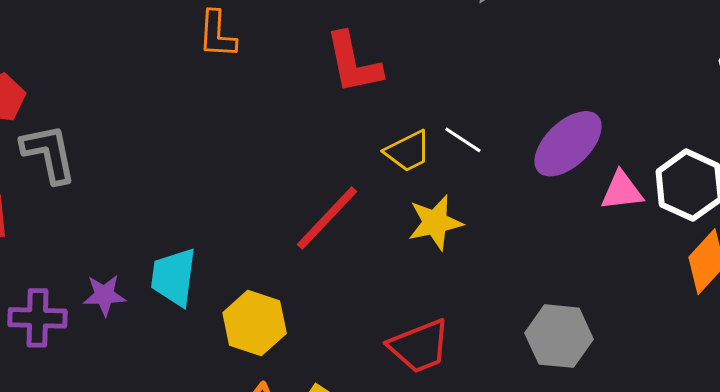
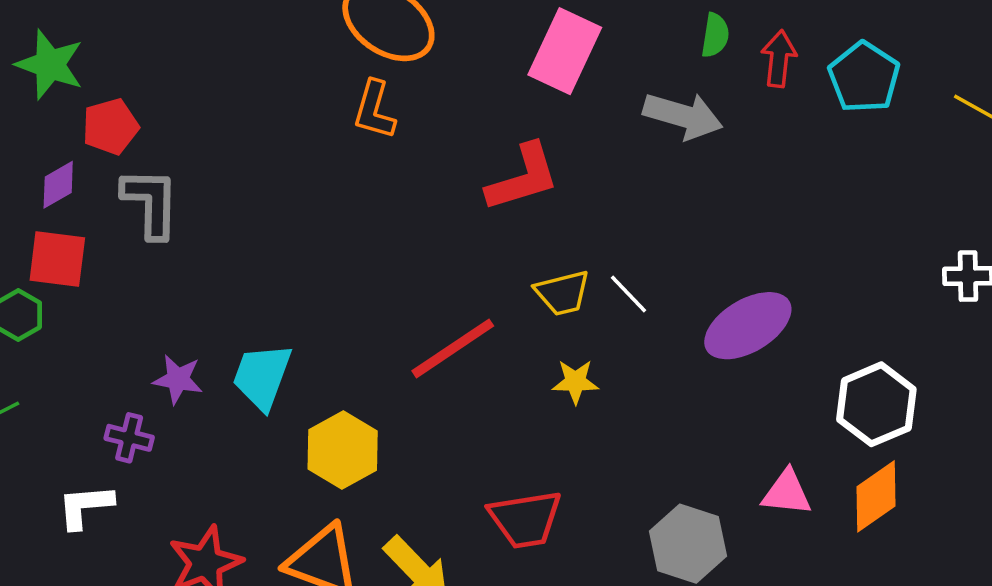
red L-shape: (353, 63) -> (523, 178), turned -108
pink triangle: (622, 191) -> (787, 493), moved
yellow star: (435, 223) -> (575, 382), size x0.7
purple cross: (38, 318) -> (129, 438), moved, size x0.7

